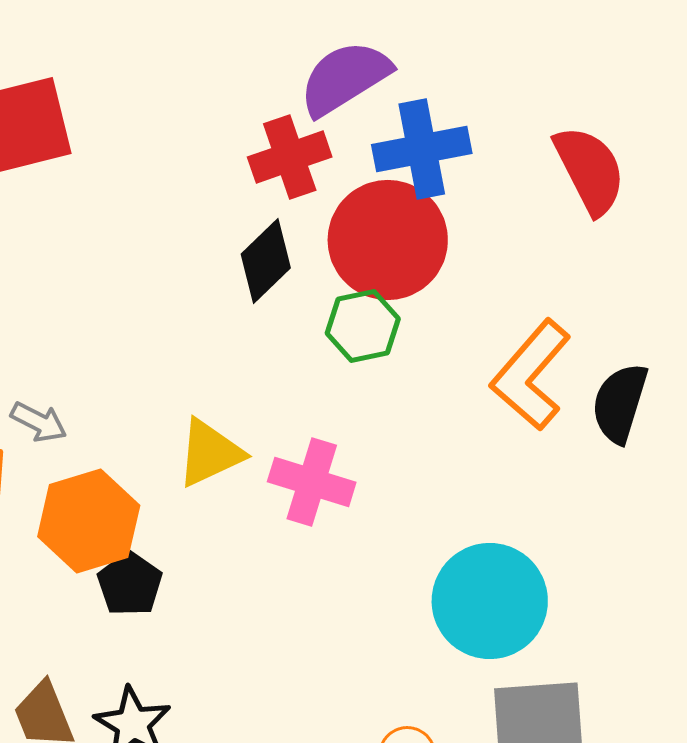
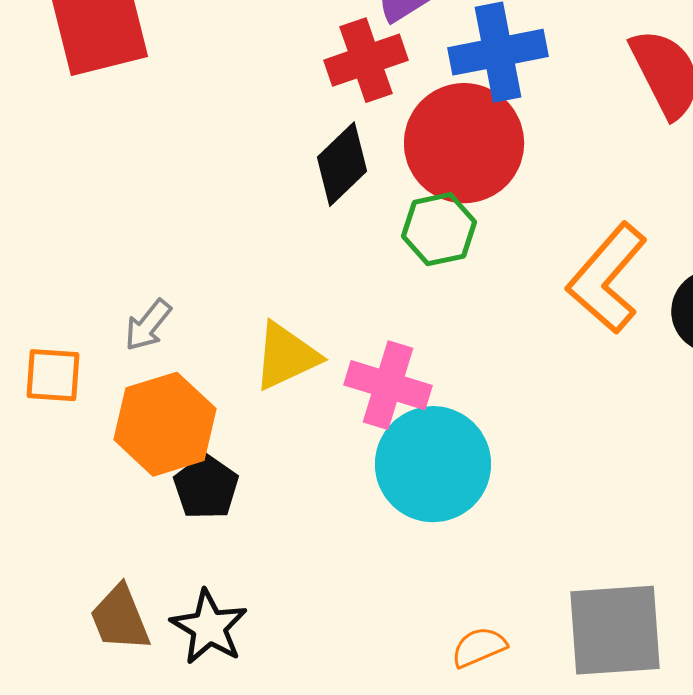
gray arrow: (39, 422) -> (148, 325), moved, turned 102
cyan circle: (490, 601) -> (433, 464), moved

